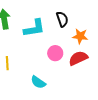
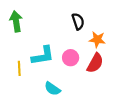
cyan L-shape: (34, 28) -> (43, 56), moved
red semicircle: (78, 58) -> (95, 63), turned 144

